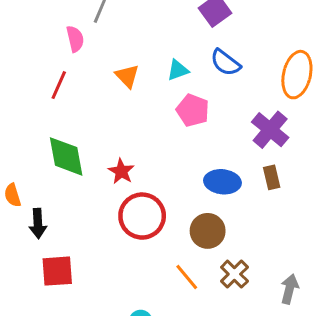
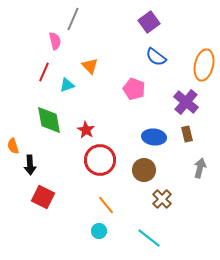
cyan triangle: (178, 70) -> (67, 85), moved
red square: (57, 271) -> (43, 197), turned 30
orange line: (187, 277) -> (106, 205), moved
gray arrow: (289, 289) -> (200, 168), moved

